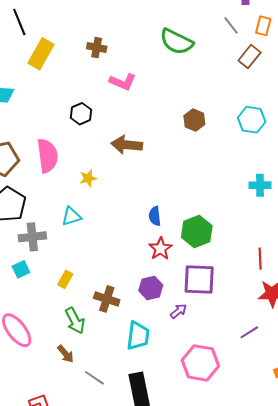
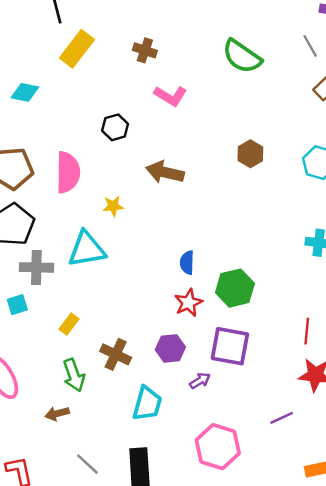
cyan triangle: (71, 216) -> (87, 249), size x1.6
brown arrow: (66, 354) -> (57, 414), turned 108
gray line: (94, 378) -> (87, 464), moved

